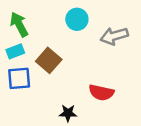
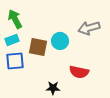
cyan circle: (77, 19) -> (60, 41), moved
brown square: (49, 60) -> (38, 47), turned -30

